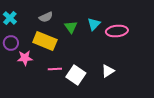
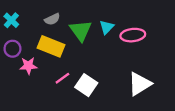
green triangle: (71, 27) -> (81, 31), size x1.5
pink line: (55, 69) -> (62, 78), turned -32
white triangle: (108, 71) -> (140, 84), moved, size x1.6

